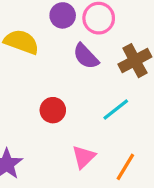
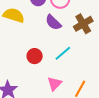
cyan line: (116, 109) -> (63, 53), moved

